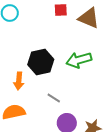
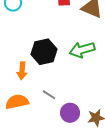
gray line: (54, 98) -> (49, 95), moved

